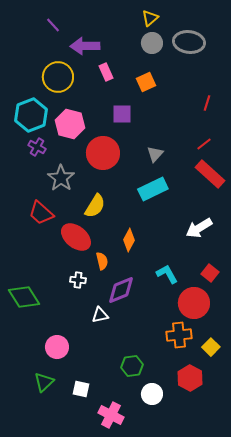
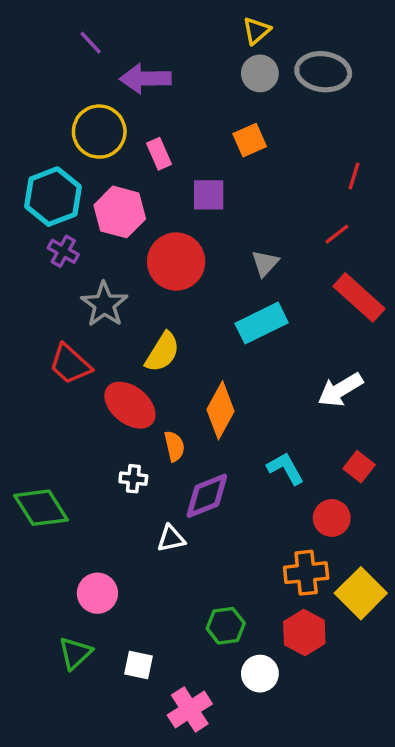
pink rectangle: (106, 72) -> (159, 154), moved
red line: (204, 144) -> (337, 234), moved
orange diamond: (129, 240) -> (221, 410), size x1.4
red circle: (194, 303) -> (332, 518), size x0.7
yellow square: (211, 347) -> (361, 593), size x1.6
red hexagon: (190, 378) -> (304, 633), moved
pink cross: (111, 415) -> (190, 709), turned 30

